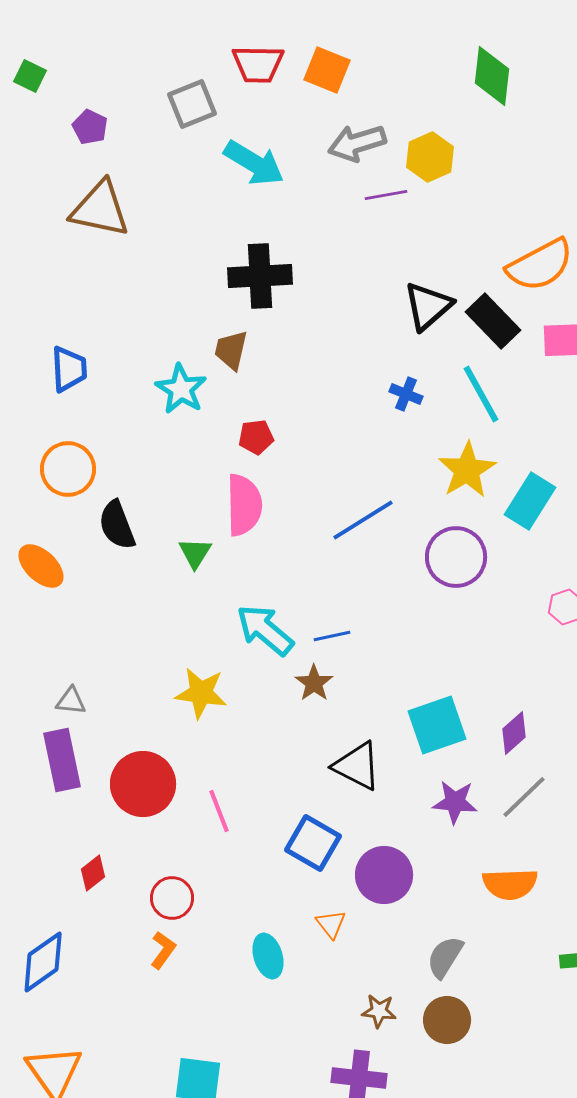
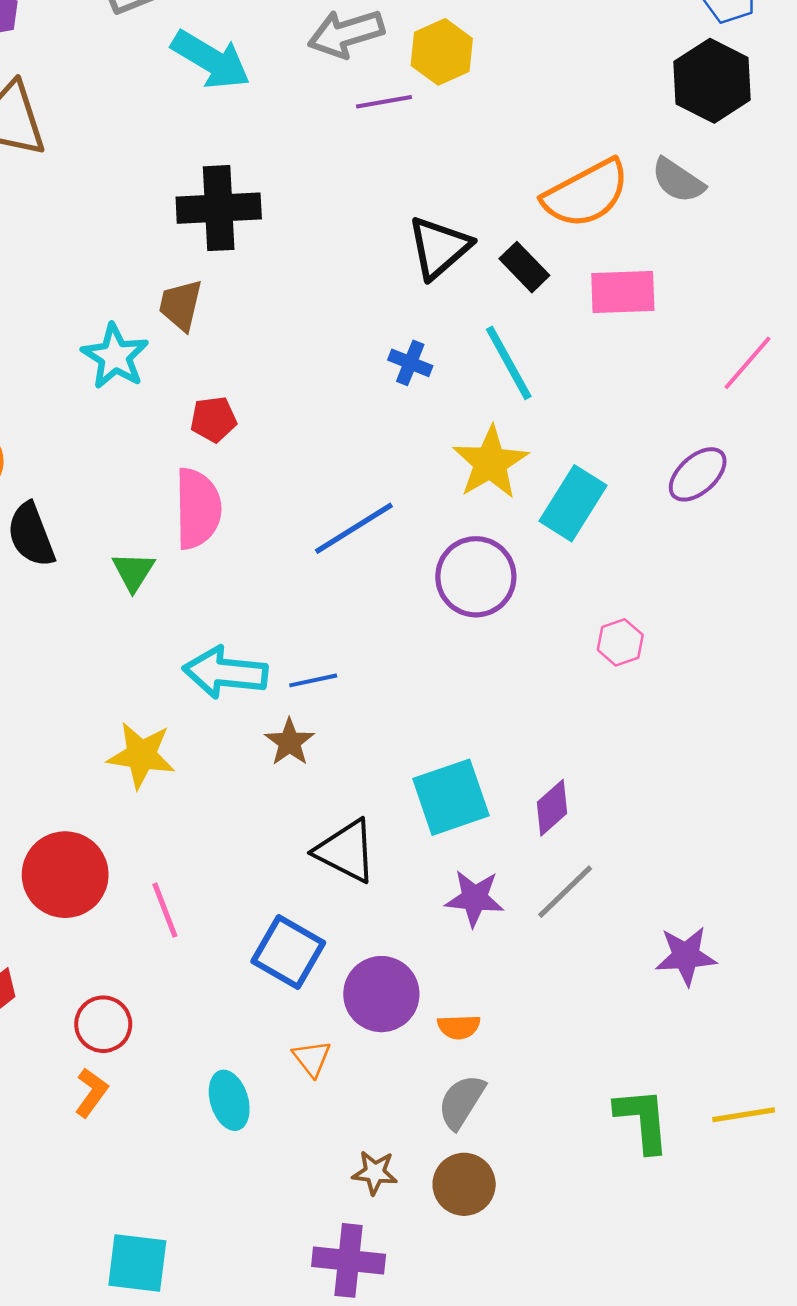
black rectangle: (493, 321) -> (524, 267), size x0.7
cyan arrow: (265, 630) -> (225, 673), turned -34
orange semicircle: (510, 884) -> (459, 1027), moved, size x0.6

